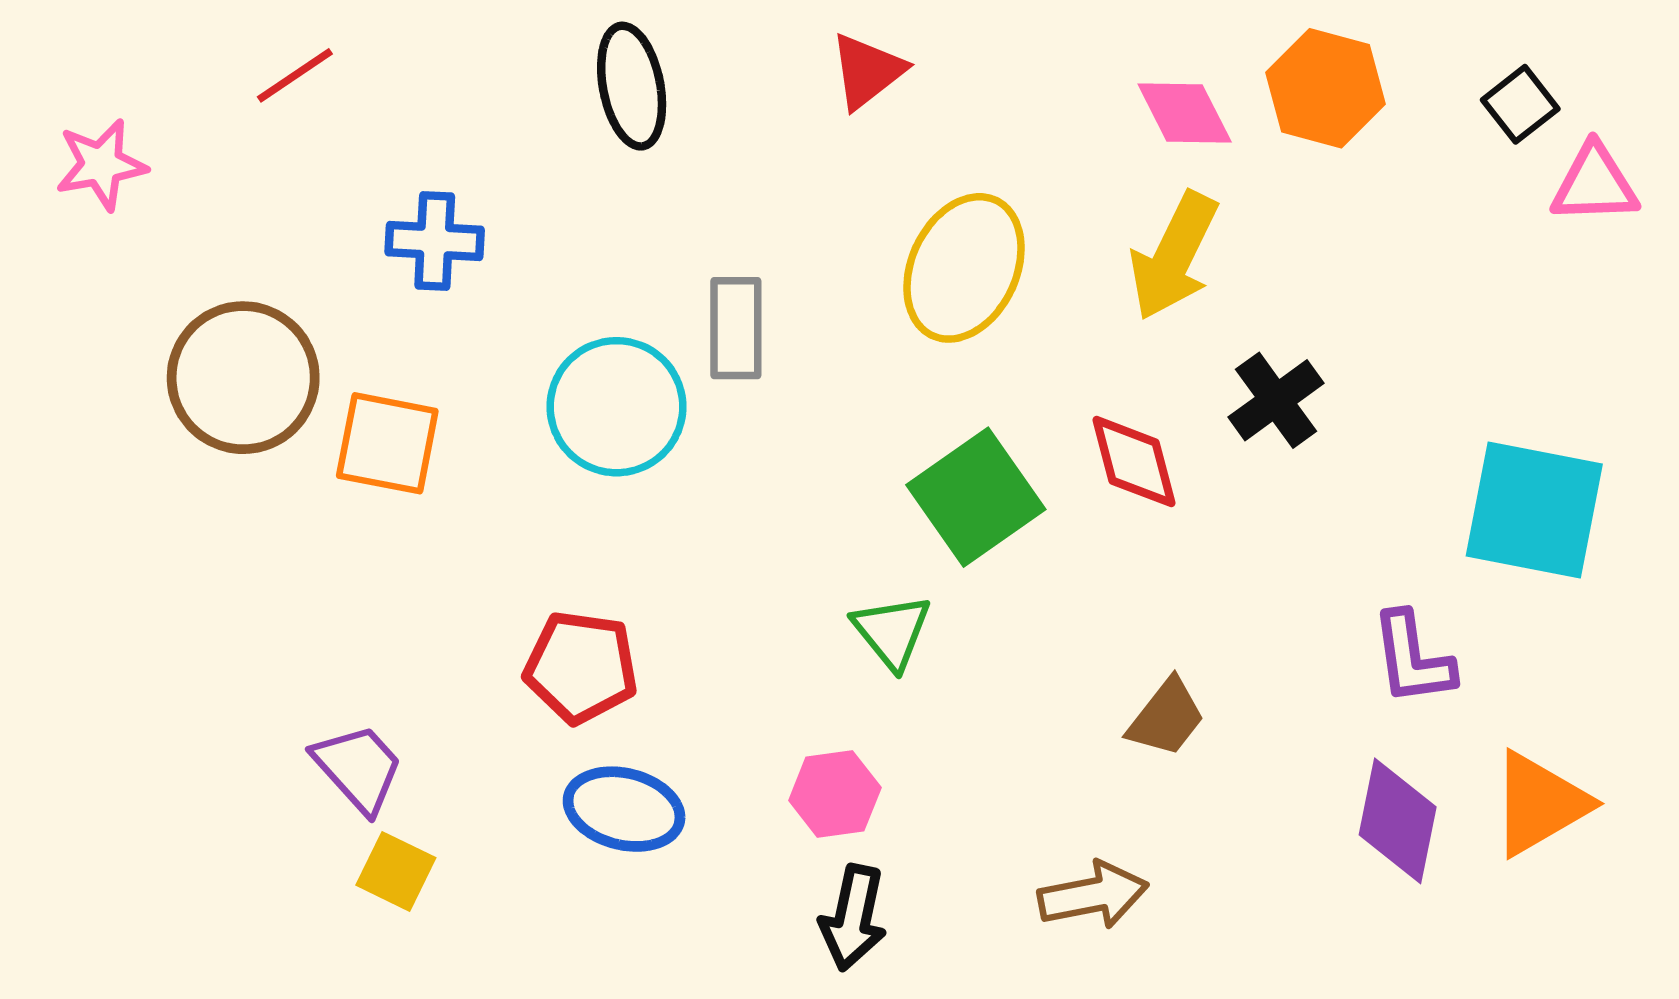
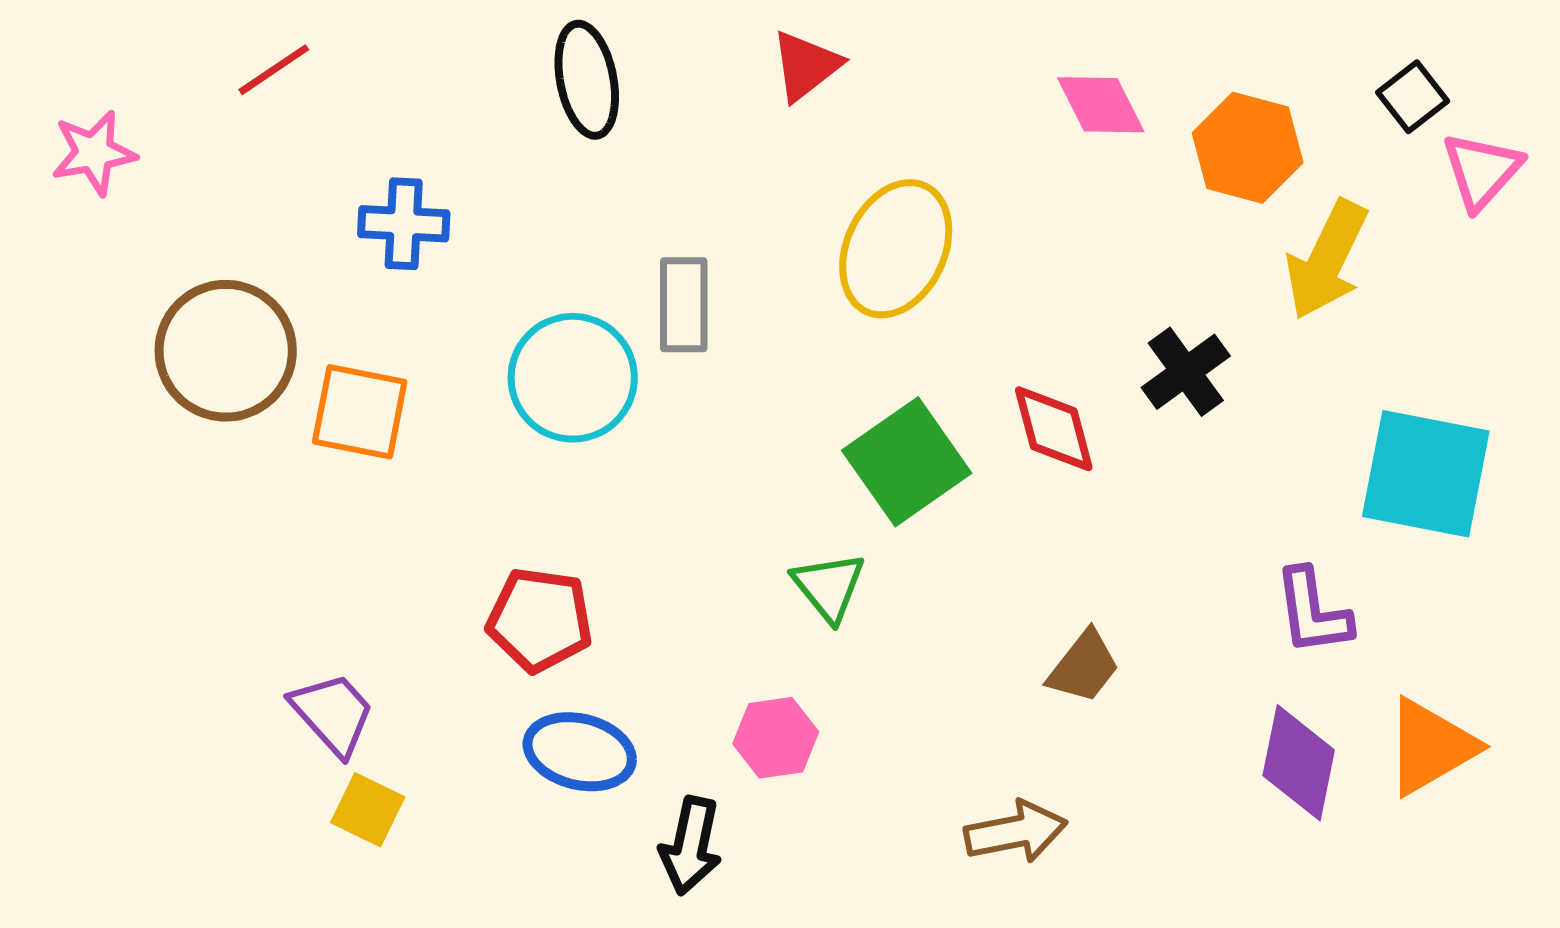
orange hexagon: (1326, 88) -> (1248, 148), moved
pink triangle: (1594, 184) -> (1482, 171), turned -46
yellow arrow: (1174, 256) -> (1327, 260), moved
black arrow: (853, 918) -> (691, 846), moved

